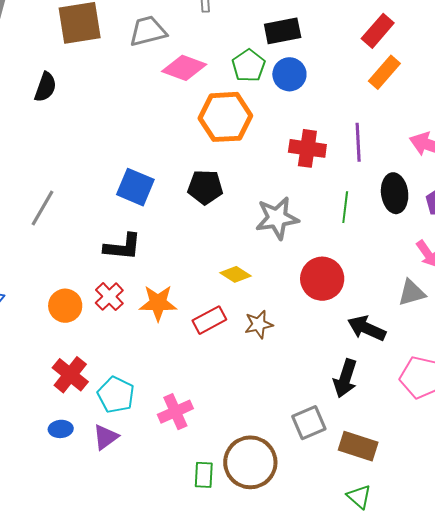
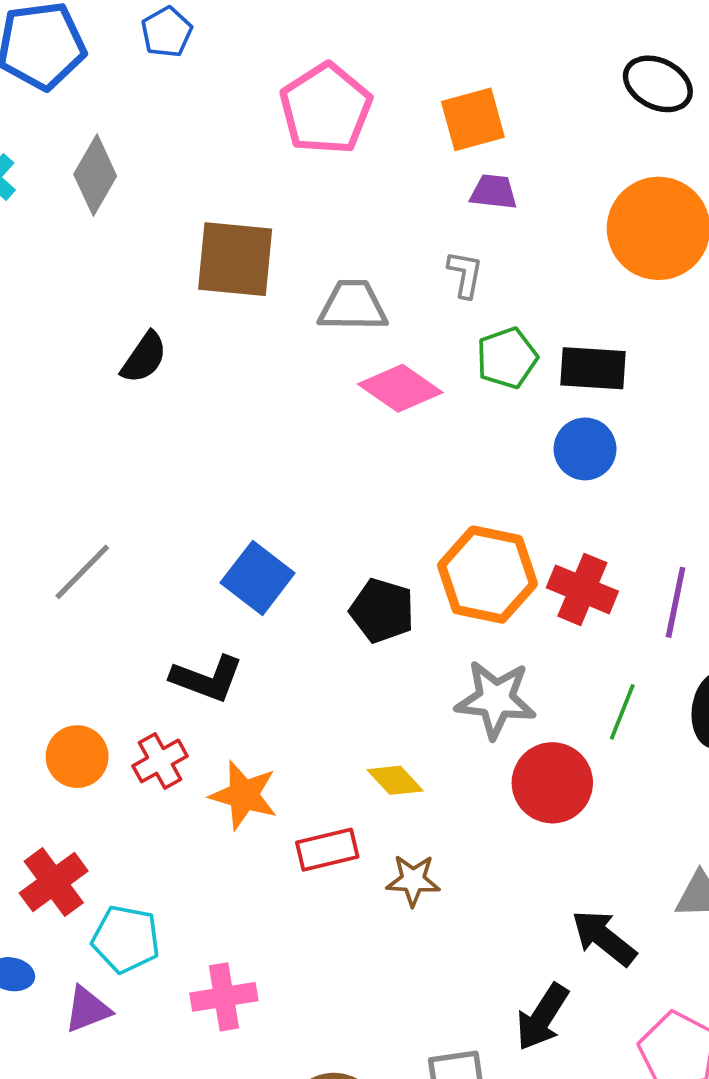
green pentagon: (249, 66) -> (507, 358), moved
orange hexagon: (225, 117) -> (488, 575), moved
red circle: (322, 279) -> (552, 783), moved
cyan pentagon: (116, 395) -> (126, 939), turned -30

